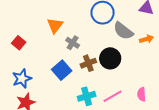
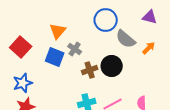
orange arrow: (147, 39) -> (149, 48), turned -32
red square: (19, 43) -> (21, 47), size x1.5
blue square: (62, 70) -> (55, 57), moved, turned -30

